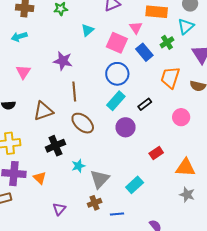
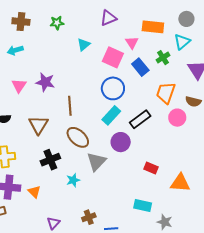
purple star: (63, 61) -> (45, 82), moved
black rectangle: (145, 104) -> (140, 119), size x1.5
brown triangle: (43, 111) -> (39, 125), turned -40
pink circle: (181, 117) -> (177, 118), moved
red rectangle: (156, 153) -> (151, 168), turned 56
gray triangle: (100, 179) -> (96, 162), moved
cyan rectangle: (135, 185) -> (143, 206), moved, turned 54
gray star: (187, 195) -> (165, 222), moved

